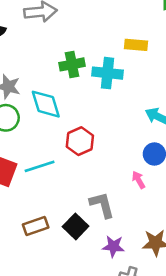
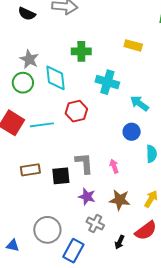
cyan cross: (108, 73) -> (107, 82), moved
pink arrow: (139, 180) -> (114, 166), moved
black square: (76, 226) -> (61, 176), turned 30

